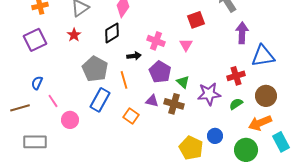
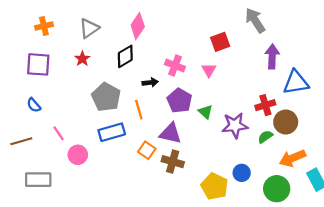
purple square: (35, 40) -> (38, 64), turned 30
blue semicircle: (37, 83) -> (34, 105), moved, turned -64
brown circle: (266, 96) -> (286, 122), moved
blue rectangle: (100, 100) -> (112, 132), turned 45
purple triangle: (152, 101) -> (170, 133), size x1.5
brown cross: (174, 104) -> (173, 162), moved

